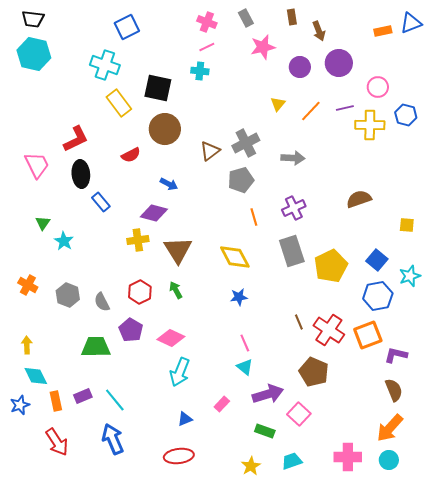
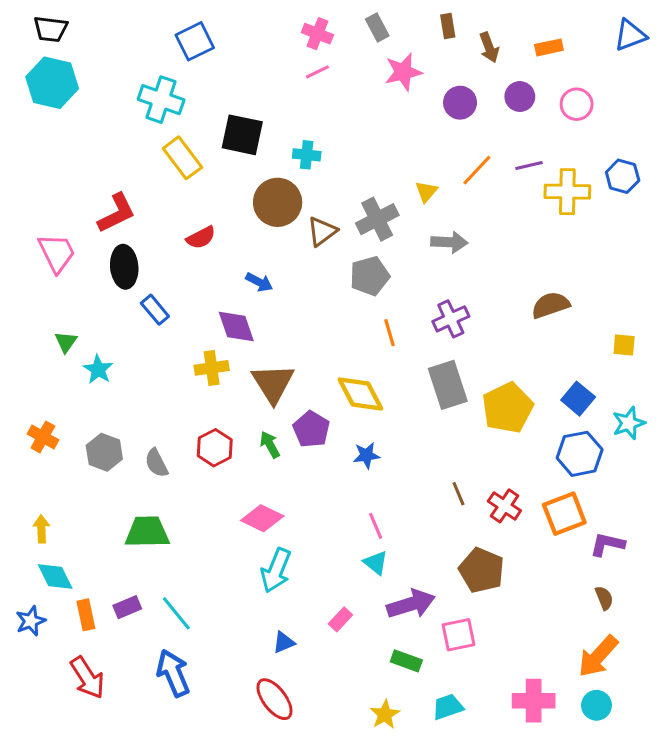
orange rectangle: (383, 31) -> (549, 47), moved
purple circle: (339, 63) -> (520, 97), size x0.7
cyan cross: (200, 71) -> (307, 155), moved
pink circle: (378, 87) -> (577, 104), moved
yellow triangle: (278, 104) -> (426, 192), moved
brown circle: (165, 129) -> (278, 202), moved
purple diamond: (154, 213) -> (236, 327), turned 56
purple pentagon: (131, 330) -> (311, 429), moved
red cross: (329, 330) -> (504, 506), size x0.7
brown semicircle: (394, 390) -> (604, 598), size x0.7
pink square: (299, 414) -> (458, 635), turned 35
red ellipse: (179, 456) -> (274, 699), turned 60

